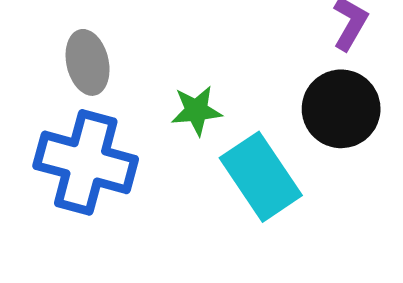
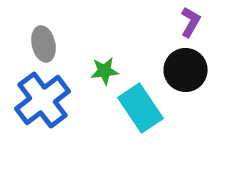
blue cross: (86, 162) -> (43, 100), turned 38

